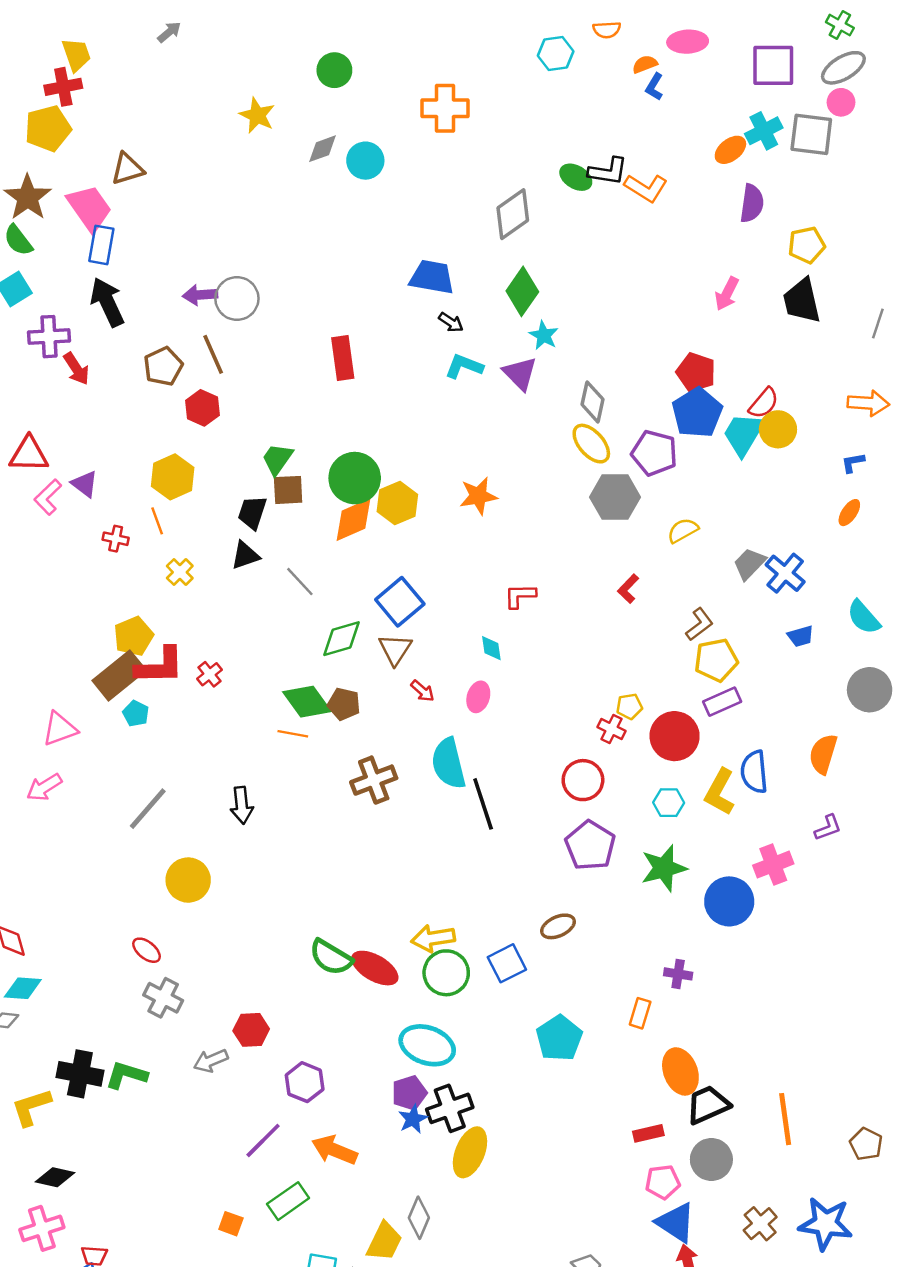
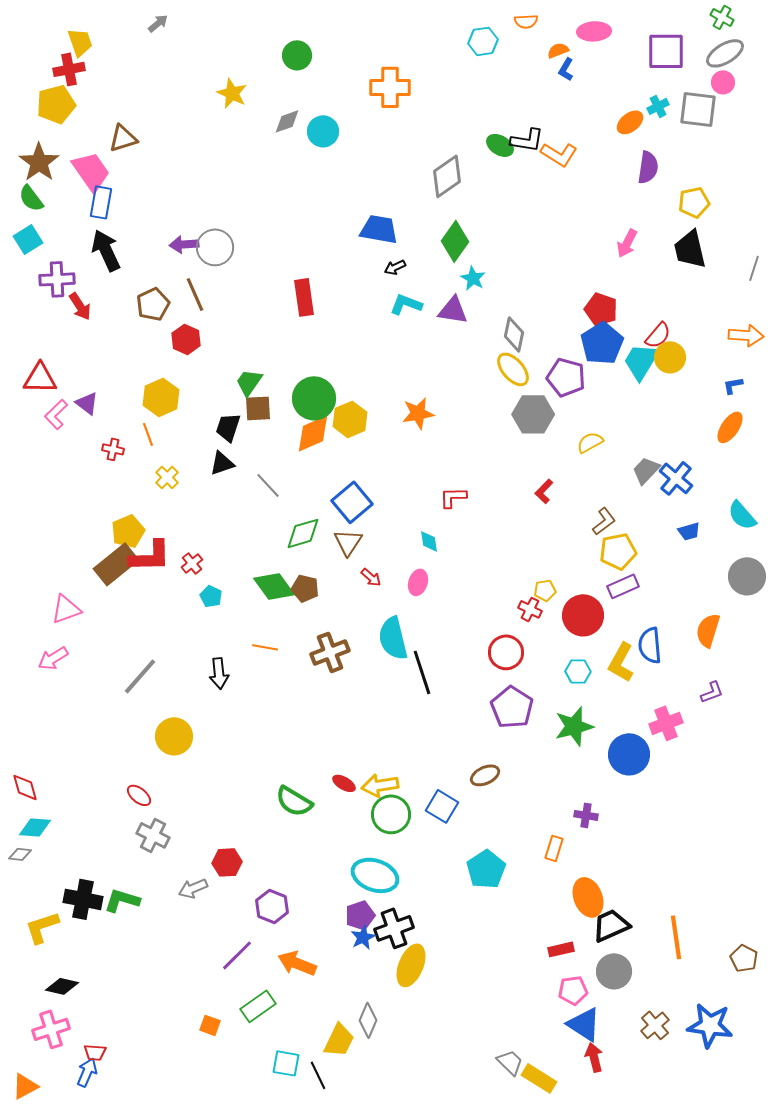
cyan cross: (764, 131) -> (658, 106), size x0.7
black arrow: (451, 322) -> (395, 267), turned 120
purple triangle: (520, 373) -> (453, 310), turned -36
orange ellipse: (849, 513) -> (730, 427), size x1.4
cyan pentagon: (136, 714) -> (211, 596), moved
orange line: (293, 734) -> (265, 647), moved
blue square: (507, 963) -> (442, 806), turned -32
red ellipse: (375, 968) -> (344, 783), moved, size x0.6

